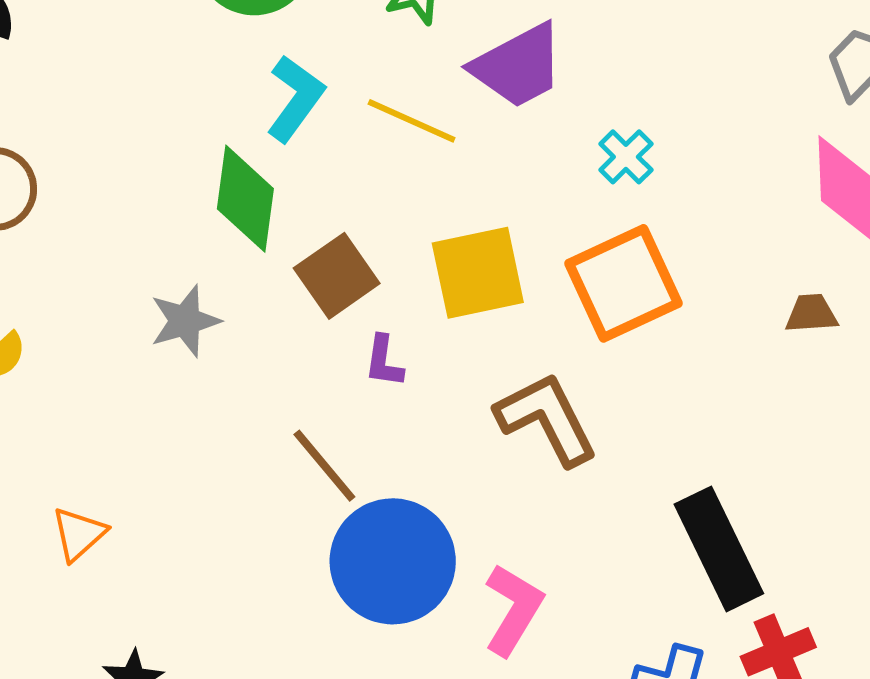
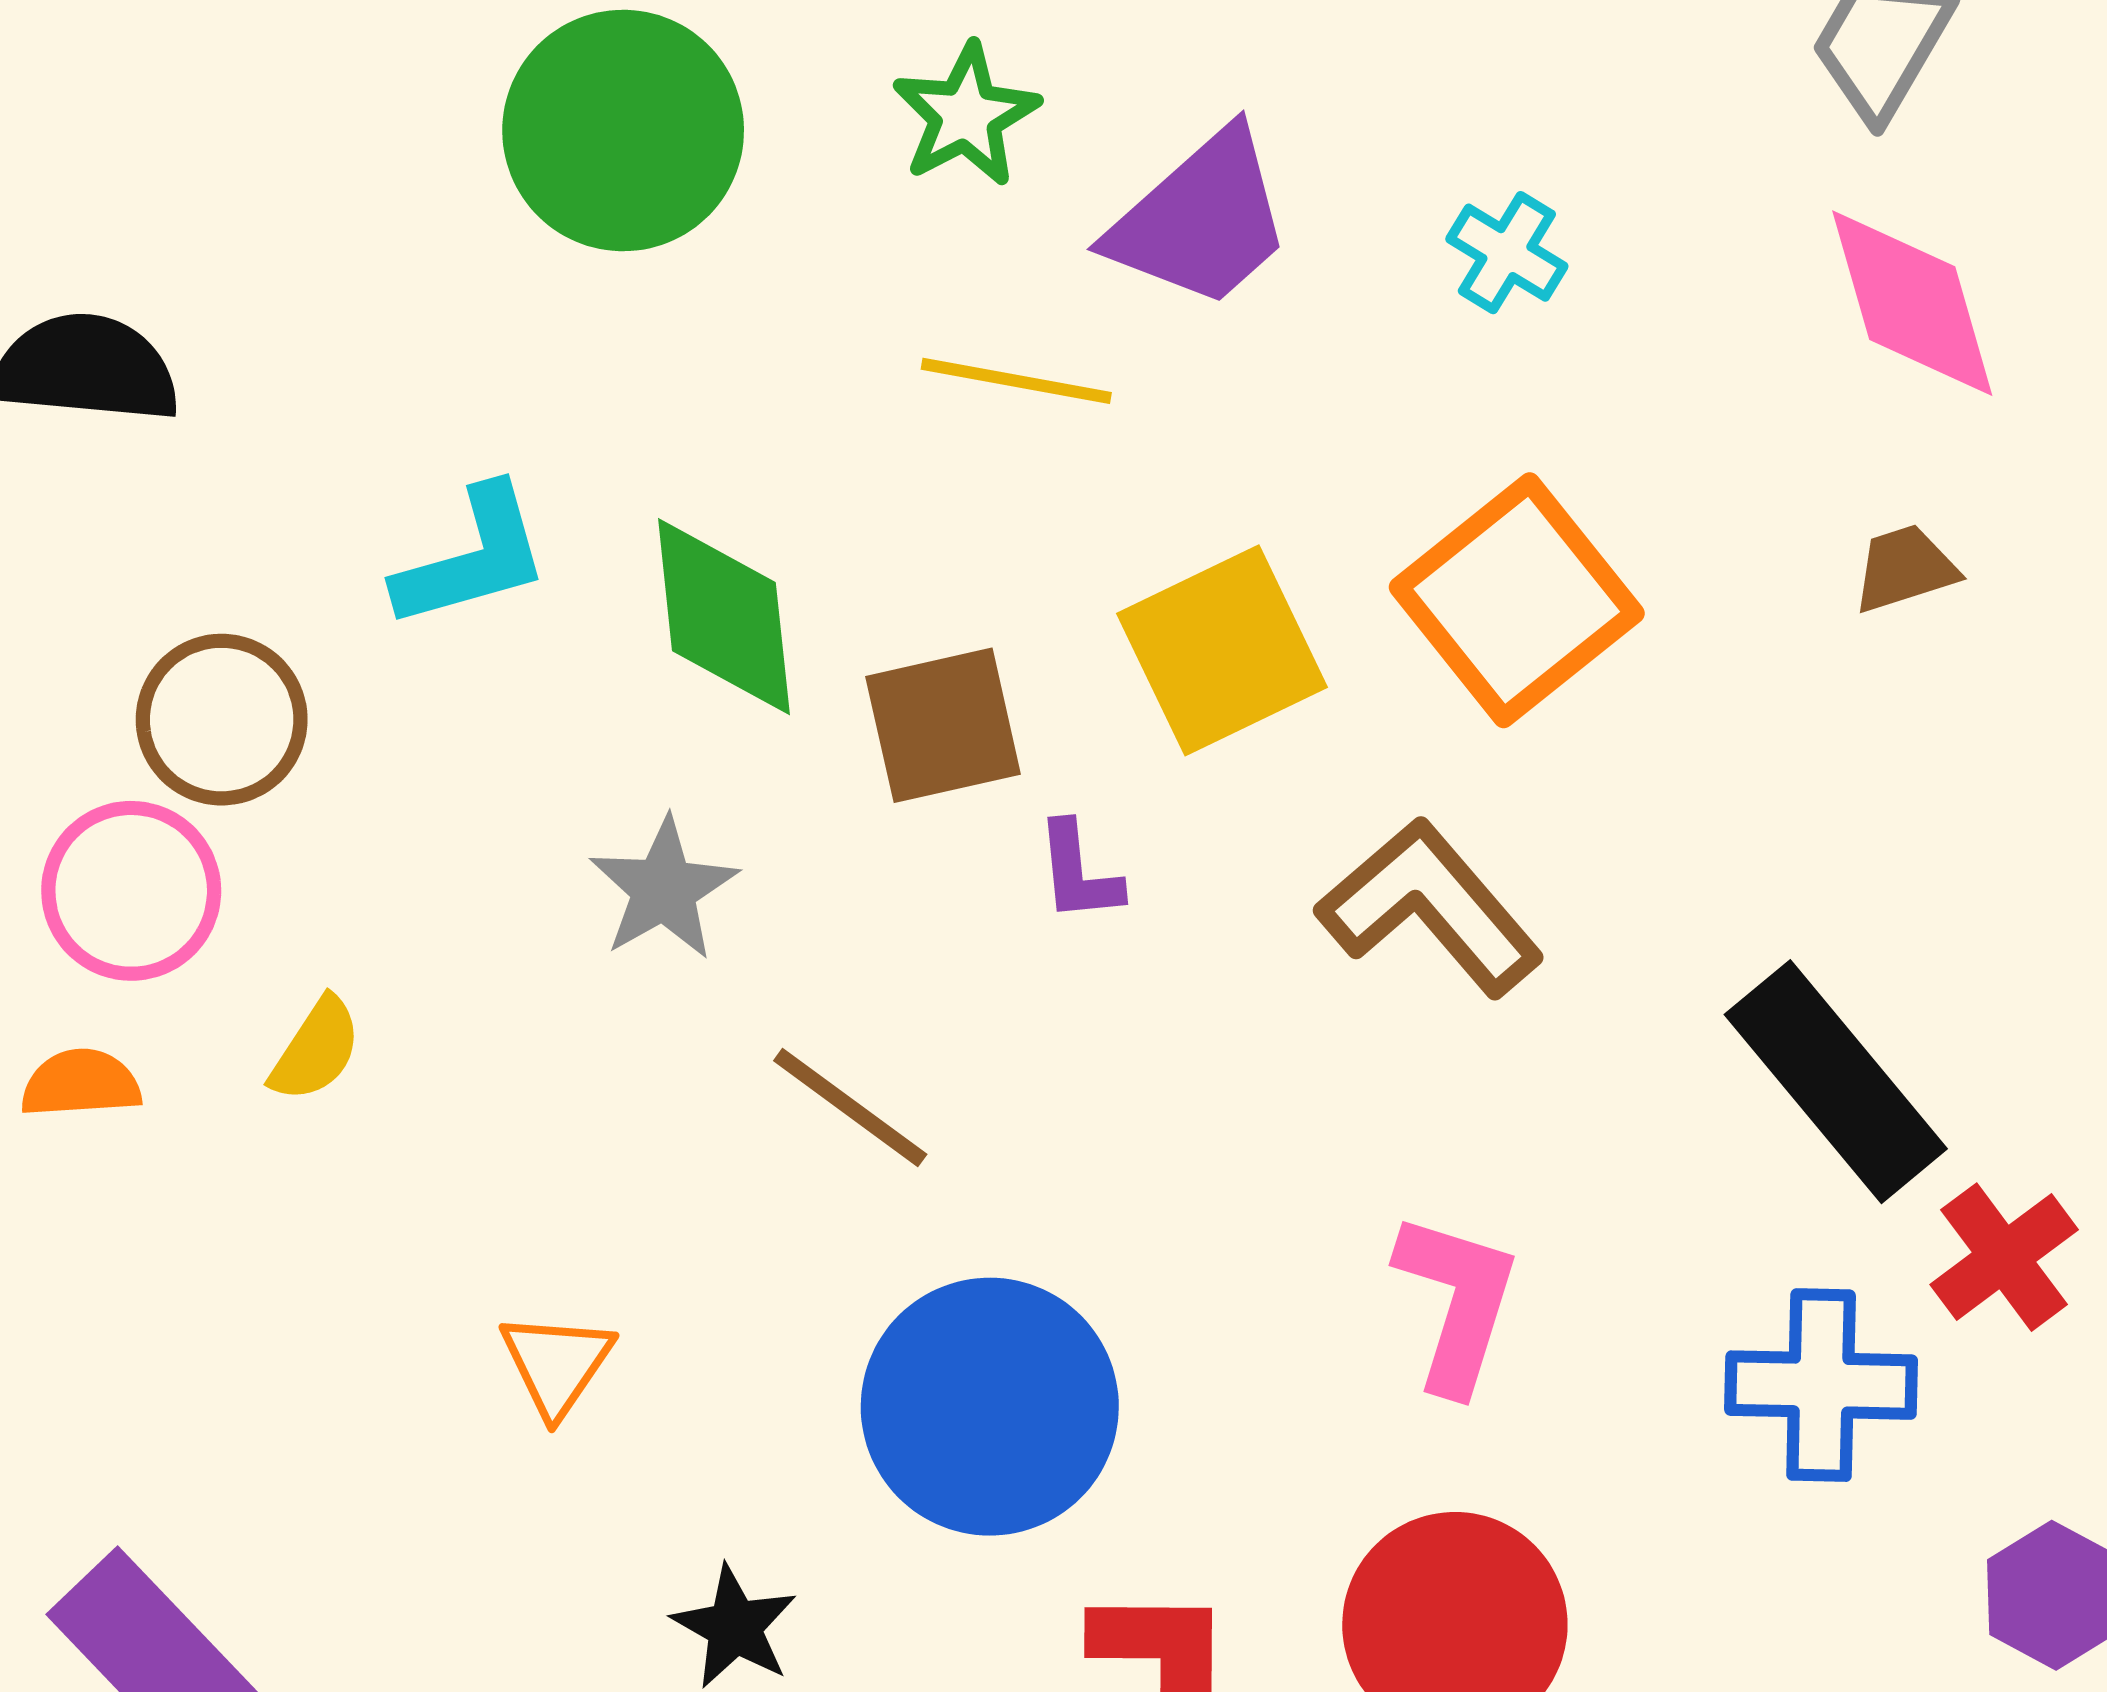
cyan L-shape: (295, 98) -> (472, 558), moved, turned 52
cyan cross: (626, 157) -> (1507, 253), moved
brown square: (337, 276) -> (943, 725), turned 36
brown line: (324, 466) -> (850, 1107), moved
blue circle: (393, 561) -> (990, 1407), moved

